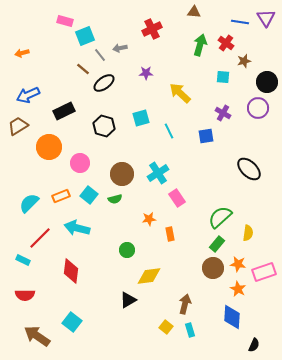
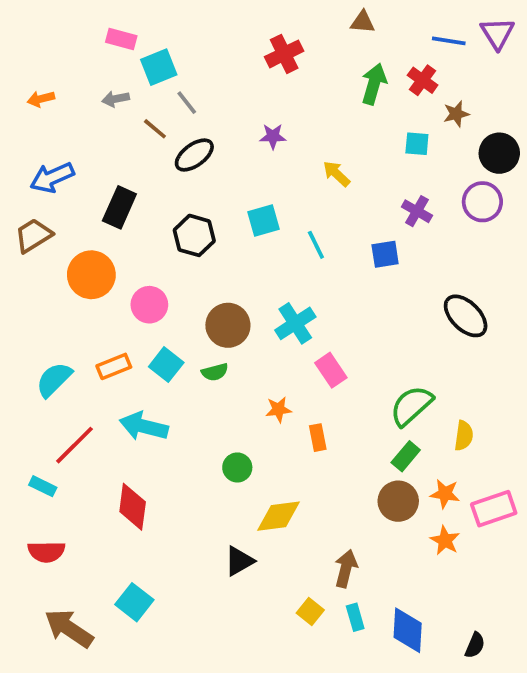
gray arrow: (120, 48) -> (116, 99), moved
yellow arrow: (180, 93) -> (336, 174), size x0.7
black rectangle: (64, 111) -> (119, 207), turned -40
blue diamond: (232, 317) -> (408, 630), moved

